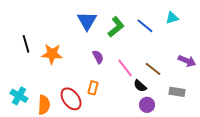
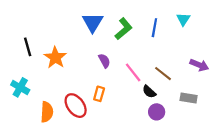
cyan triangle: (172, 18) -> (183, 19), turned -40
blue line: (145, 26) -> (154, 28), turned 60
orange star: (52, 54) -> (55, 58), turned 30
cyan cross: (19, 96) -> (20, 87), moved

